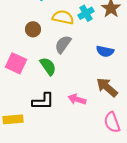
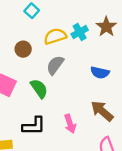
yellow semicircle: (63, 17) -> (55, 36), turned -30
pink arrow: (77, 99) -> (70, 124), turned -126

